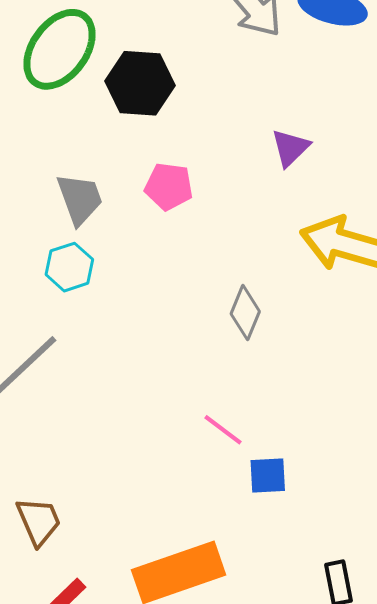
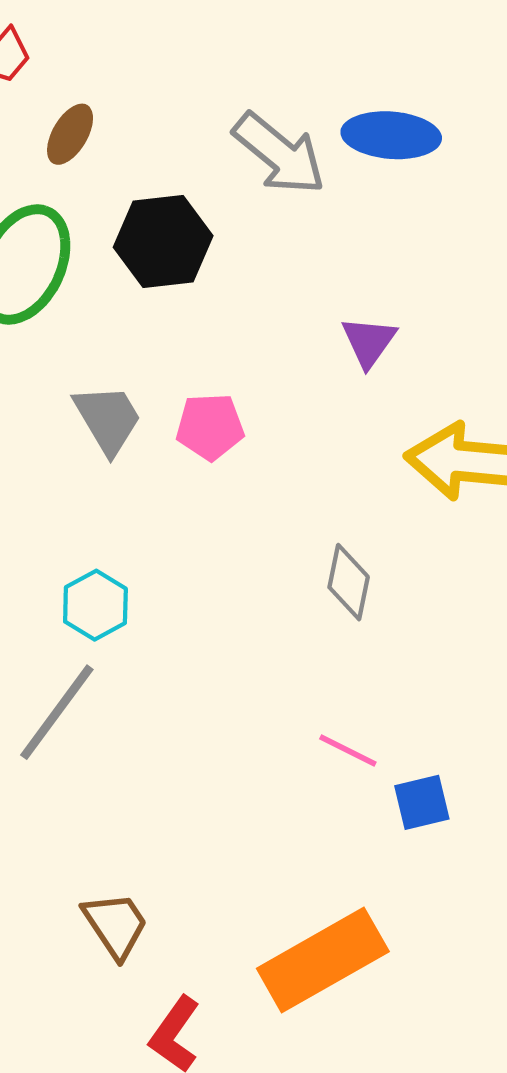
black hexagon: (140, 83) -> (163, 242), moved
gray trapezoid: (80, 199) -> (108, 419), moved
cyan hexagon: (69, 267) -> (95, 605), moved

